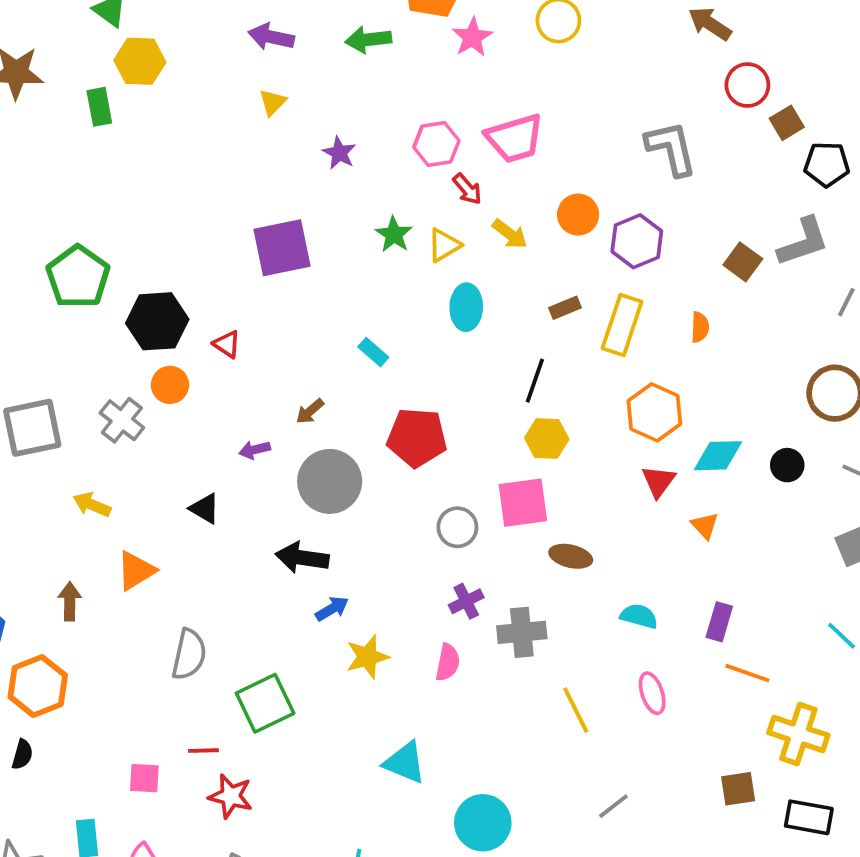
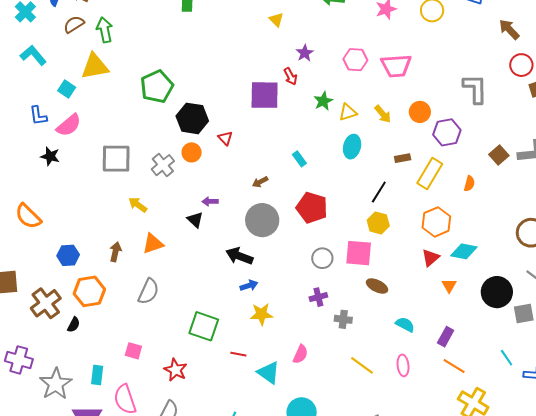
yellow triangle: (273, 102) -> (276, 20), turned -42
red arrow: (467, 189) -> (291, 76), moved
purple arrow: (255, 450) -> (210, 201), moved
black circle: (787, 465) -> (497, 292), moved, size x1.8
gray cross: (522, 632) -> (343, 319), size x0.7
gray semicircle: (189, 654) -> (148, 291), moved
pink semicircle: (448, 662) -> (300, 354), moved
green square: (265, 703) -> (204, 326), turned 32
yellow line: (576, 710) -> (362, 365), turned -40
red line: (204, 751) -> (238, 354), moved

